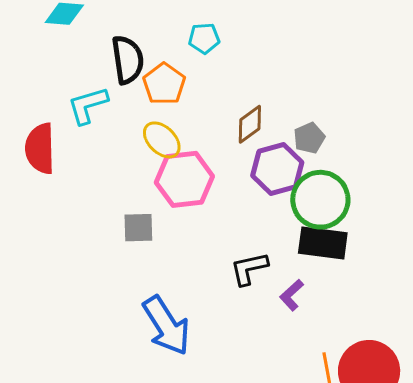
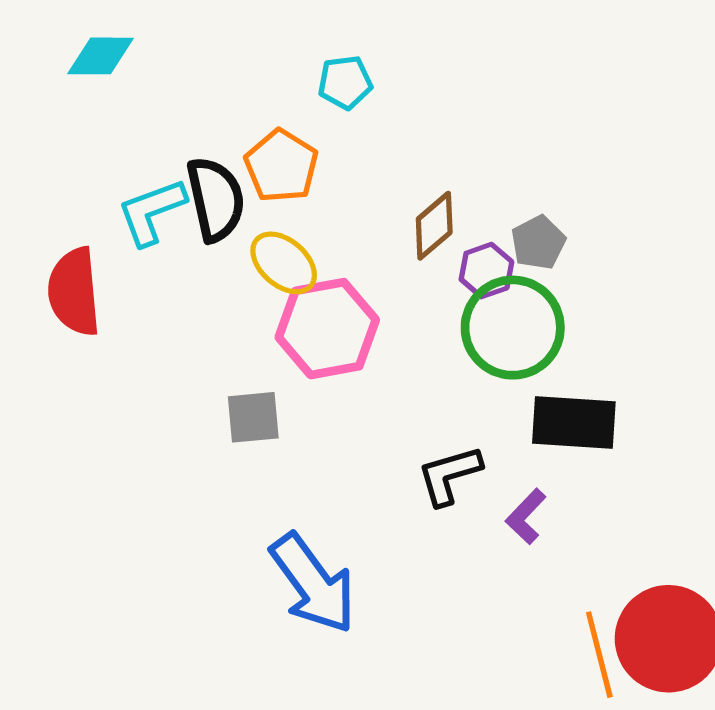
black semicircle: (128, 60) -> (216, 199), moved
purple hexagon: (277, 169) -> (486, 271), moved, size x0.6
green circle: (320, 200) -> (513, 328), moved

